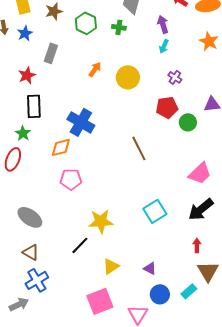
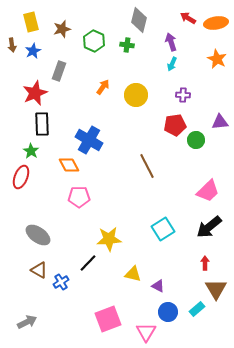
red star: (27, 75) -> (35, 93), size x1.4
purple cross: (175, 77) -> (183, 95), turned -32
orange diamond: (61, 147) -> (69, 165), turned 75
yellow triangle: (111, 266) -> (133, 274), moved, turned 48
blue cross: (37, 280) -> (61, 282), moved, size x0.7

